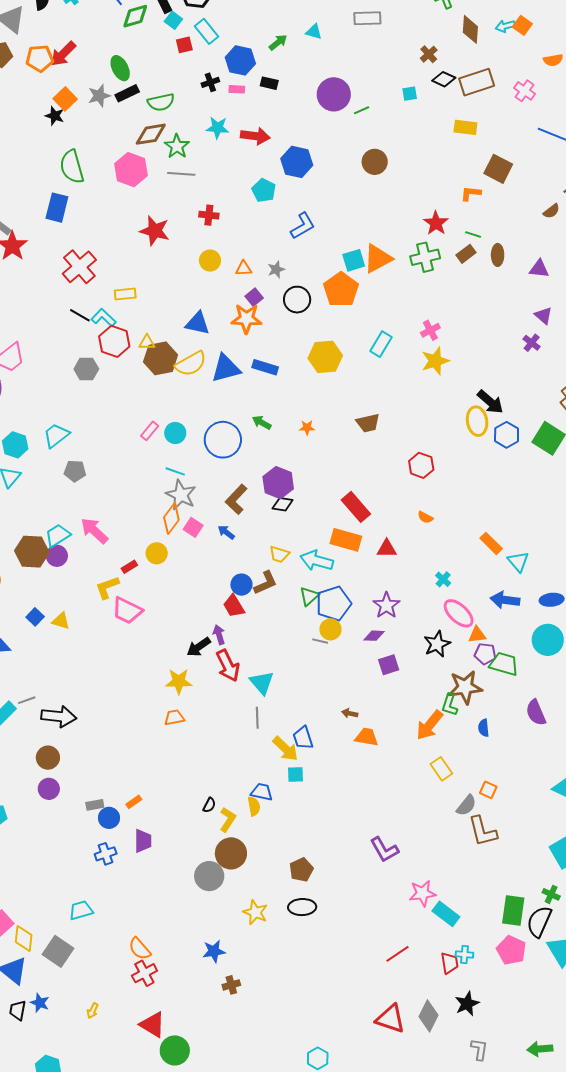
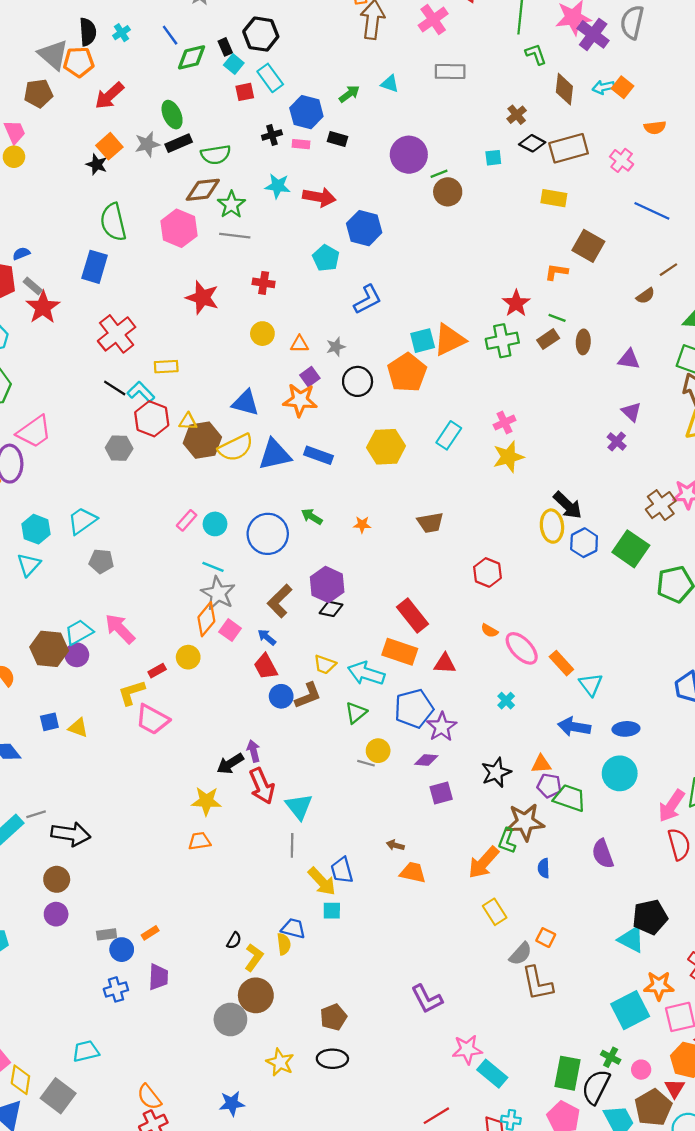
orange pentagon: (40, 58) -> (79, 62), moved
brown circle: (375, 162) -> (448, 192), moved
blue pentagon: (334, 604) -> (414, 709), moved
red trapezoid: (234, 606) -> (266, 667), moved
pink ellipse: (459, 613) -> (522, 648), moved
blue square: (35, 617) -> (49, 722), turned 30

